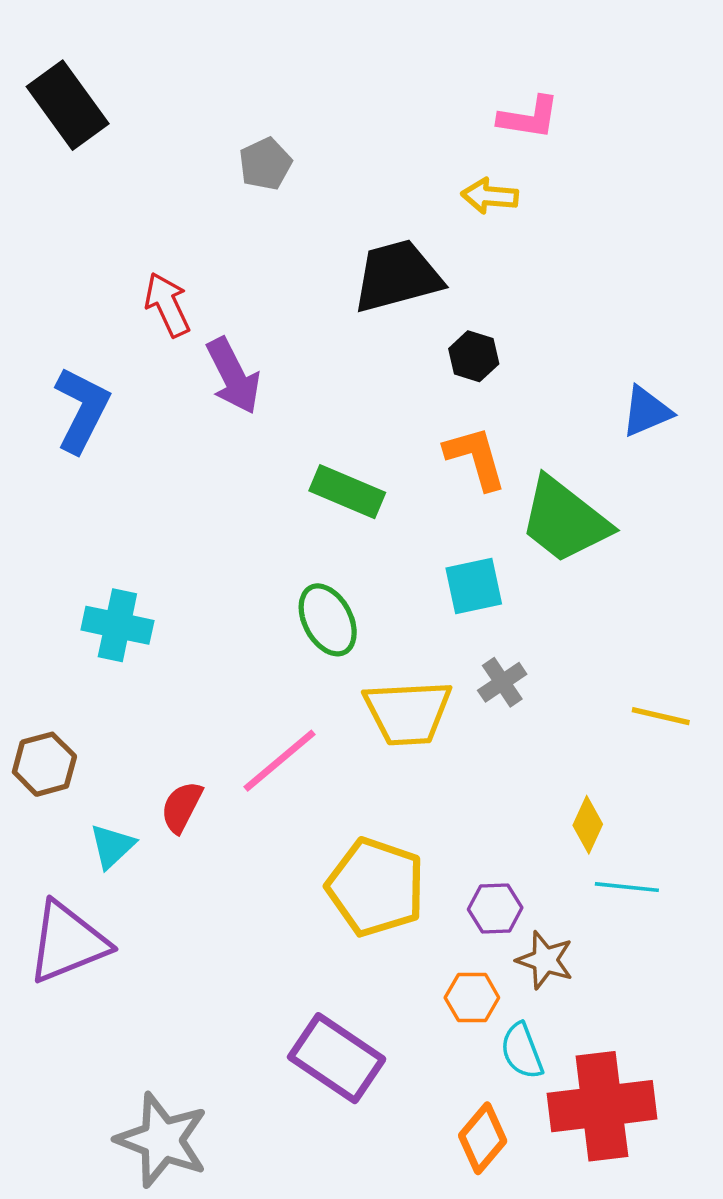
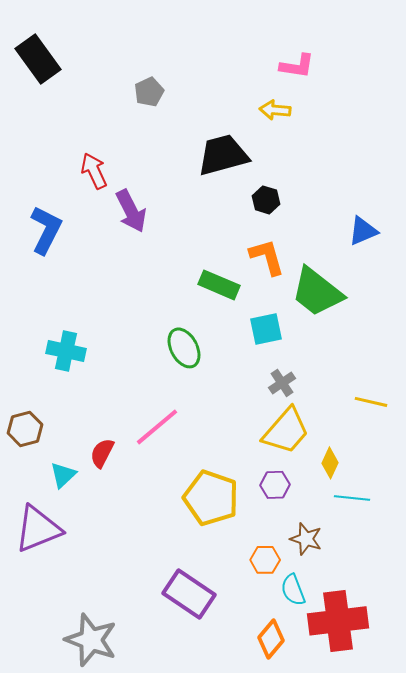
green rectangle: (347, 492) -> (219, 285), moved
yellow trapezoid: (408, 713) -> (286, 431), moved, turned -46
purple hexagon: (495, 908) -> (275, 485), moved

